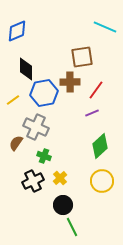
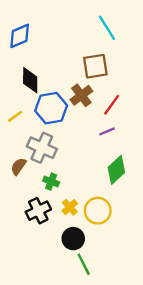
cyan line: (105, 27) -> (107, 28), moved, turned 35
brown cross: (70, 82) -> (81, 95), turned -36
yellow circle: (102, 181) -> (98, 211), moved

